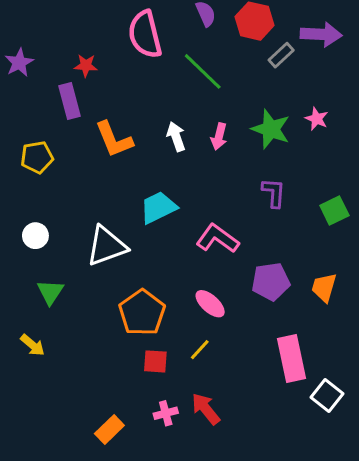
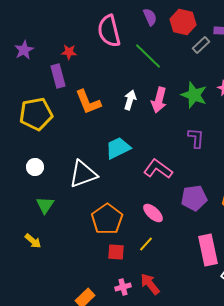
white arrow: (176, 137) -> (130, 100), turned 36
pink arrow: (219, 137) -> (159, 100), size x1.4
yellow pentagon: (37, 157) -> (36, 114), size x1.5

